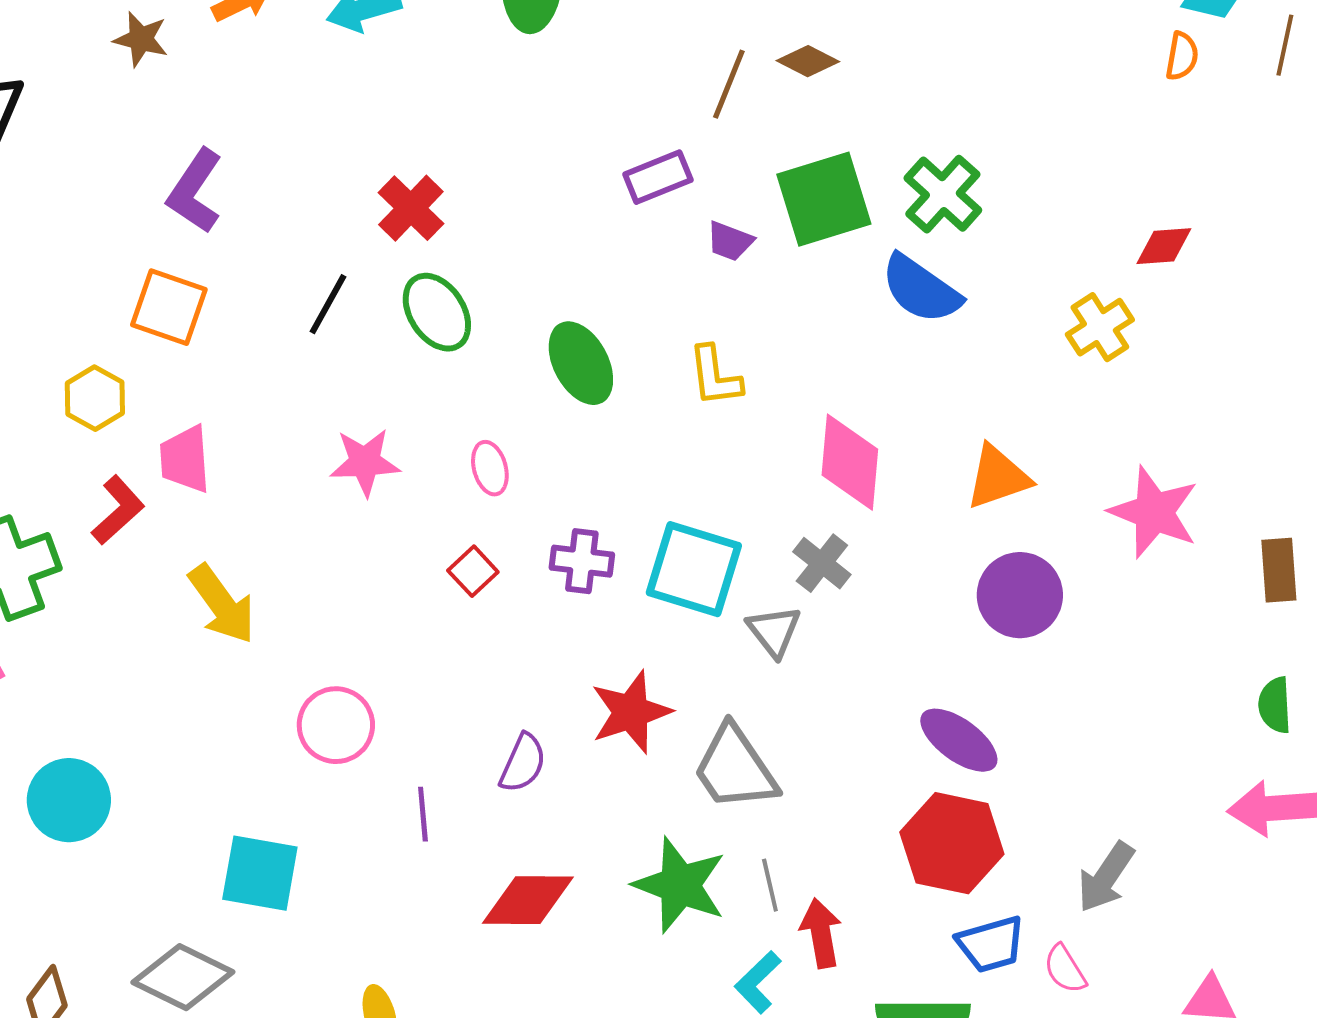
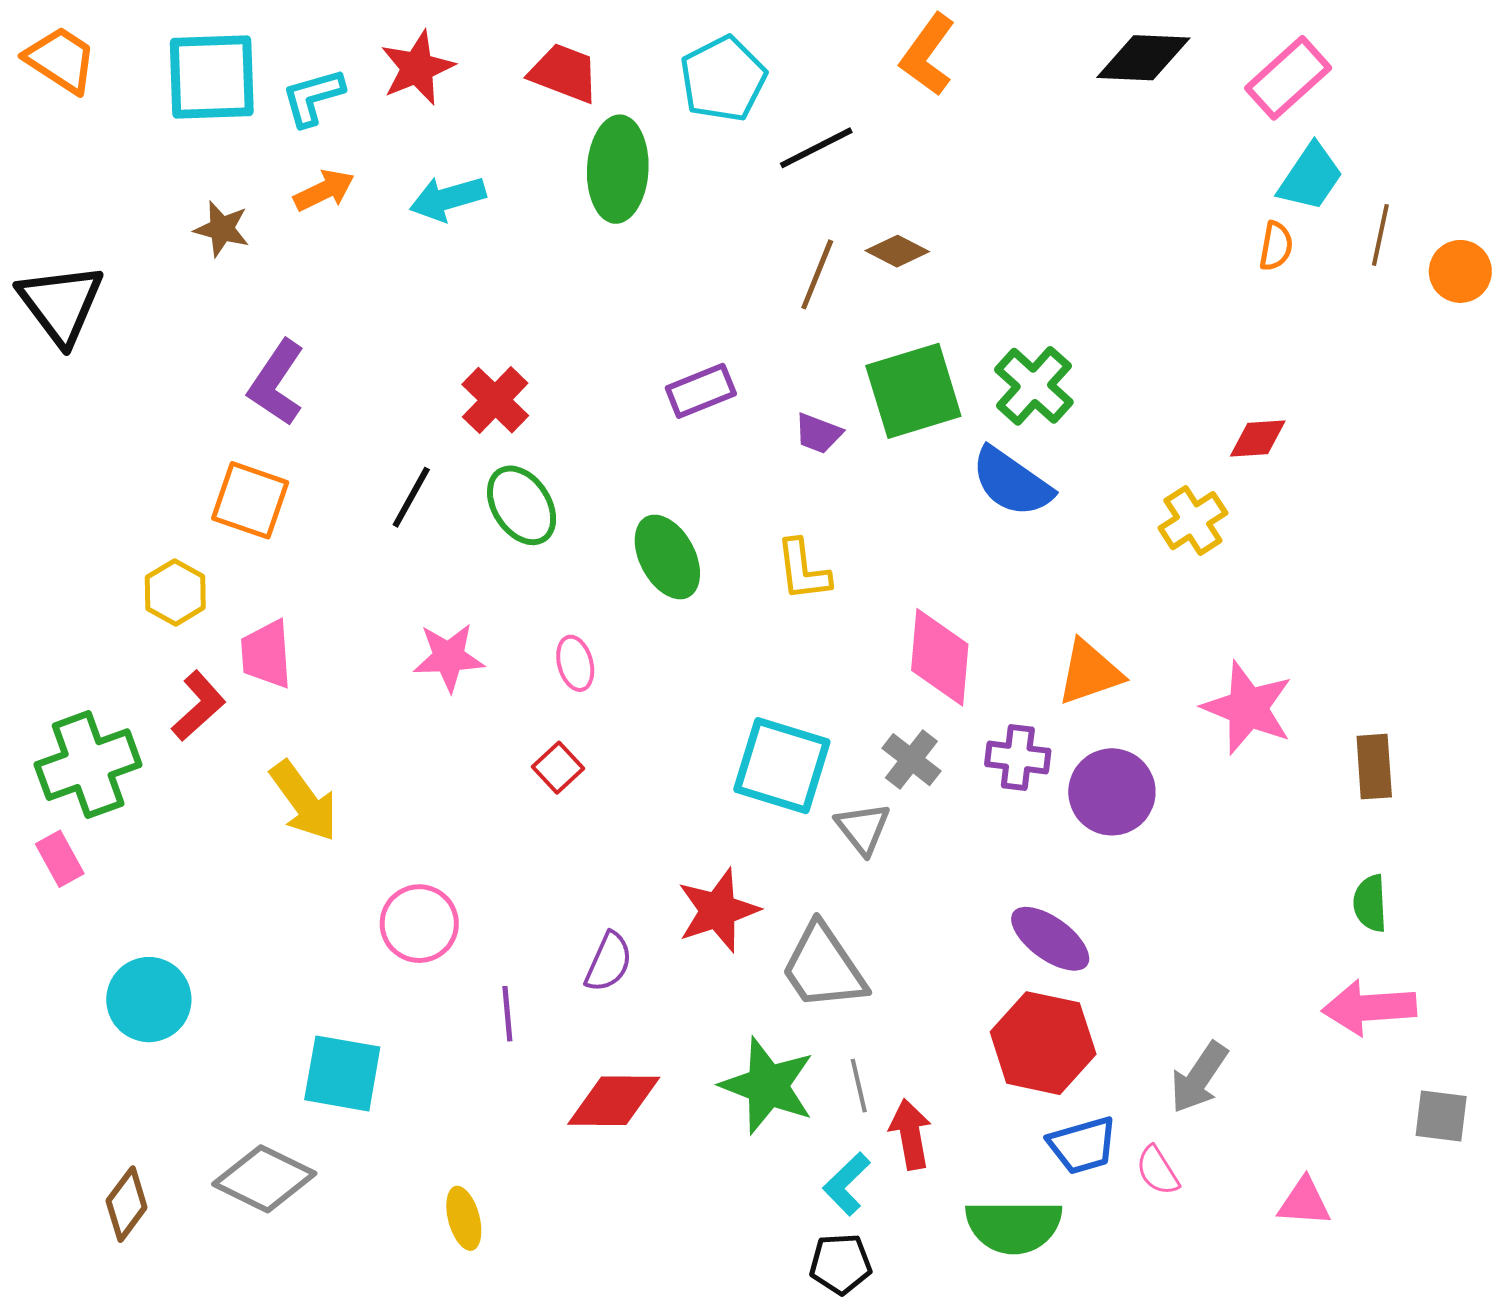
purple rectangle: (658, 177) -> (701, 391), moved
purple cross: (582, 561) -> (1018, 758), moved

